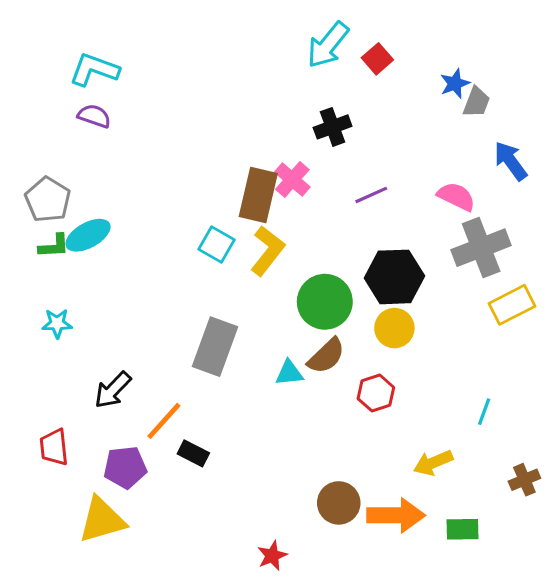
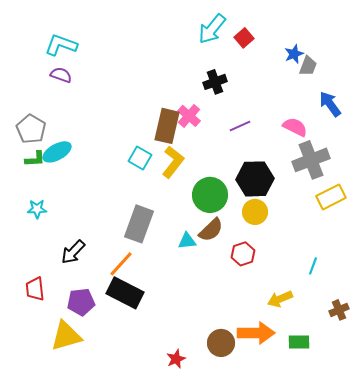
orange line: (164, 421) -> (121, 264), moved
black rectangle: (193, 453) -> (125, 293), size x1.8
brown circle: (339, 503) -> (221, 343), moved

